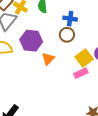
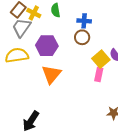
orange triangle: (48, 59) -> (51, 74), moved, size x1.5
pink rectangle: (81, 73) -> (99, 75), turned -48

